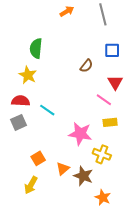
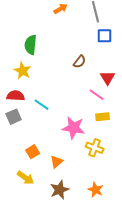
blue square: (112, 50) -> (105, 36), moved
brown star: (83, 176) -> (60, 190), moved, turned 30
yellow arrow: (31, 185) -> (26, 178), turned -84

